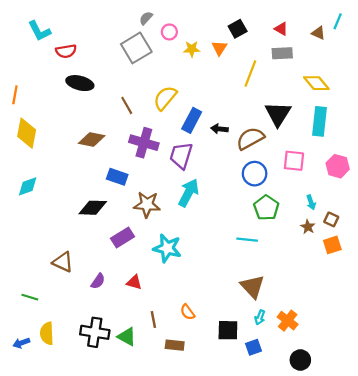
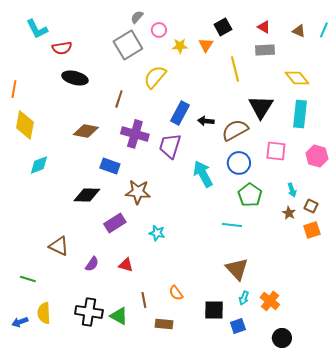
cyan line: (338, 21) -> (324, 30), moved
yellow line: (250, 73) -> (235, 69), turned -35
yellow semicircle: (165, 98) -> (155, 77), moved
brown line: (127, 105) -> (119, 99), turned 48
cyan diamond: (28, 186) -> (39, 165), moved
cyan arrow: (189, 193) -> (203, 174), moved, turned -56
cyan star: (167, 248) -> (157, 233), size x0.6

